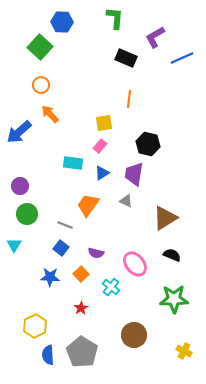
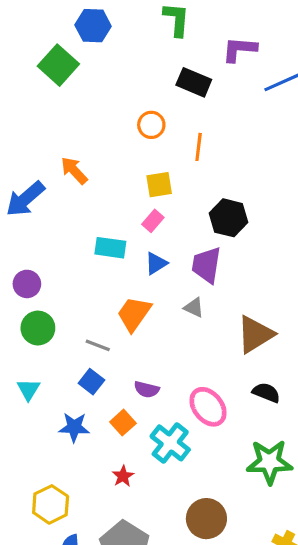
purple L-shape: (155, 37) -> (240, 49), turned 35
orange circle: (41, 85) -> (151, 125), moved
cyan triangle: (14, 245) -> (28, 389), moved
cyan cross: (111, 287) -> (170, 443), size x1.4

